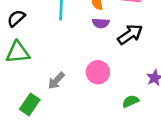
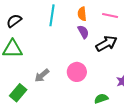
purple semicircle: (101, 23) -> (83, 32), turned -128

